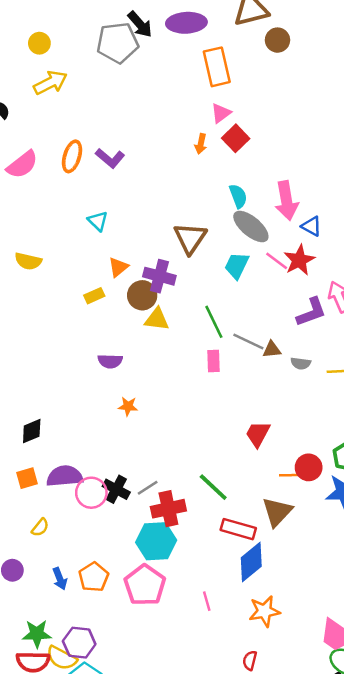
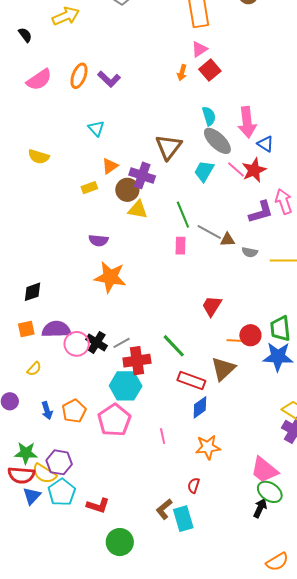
orange star: (128, 406) -> (110, 277), size x2.0
blue diamond: (251, 562) -> (200, 407), size x0.7

